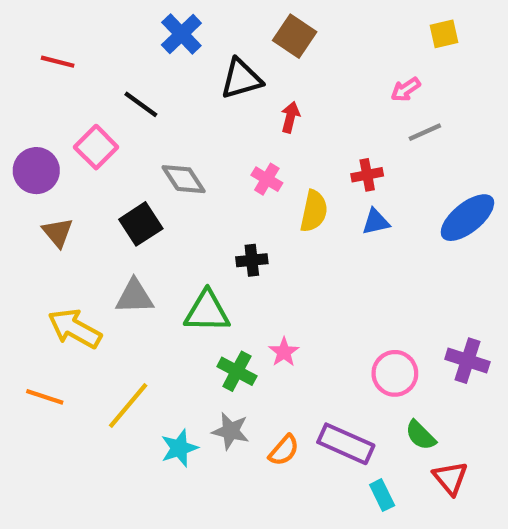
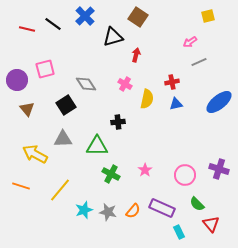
black line: (141, 104) -> (53, 24), moved
pink square: (96, 147) -> (45, 69), turned 30
pink star: (284, 352) -> (145, 170), moved
gray star: (231, 431) -> (108, 212), moved

